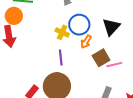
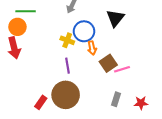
black triangle: (111, 27) -> (115, 18), moved
orange arrow: (86, 42) -> (92, 48), turned -40

